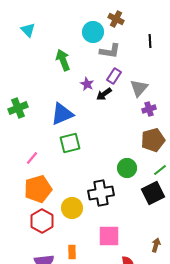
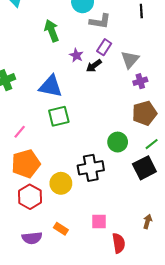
blue triangle: (62, 114) -> (51, 86), turned 35
pink square: (109, 236) -> (99, 221), moved, size x0.7
orange rectangle: (72, 252) -> (61, 229), turned -56

